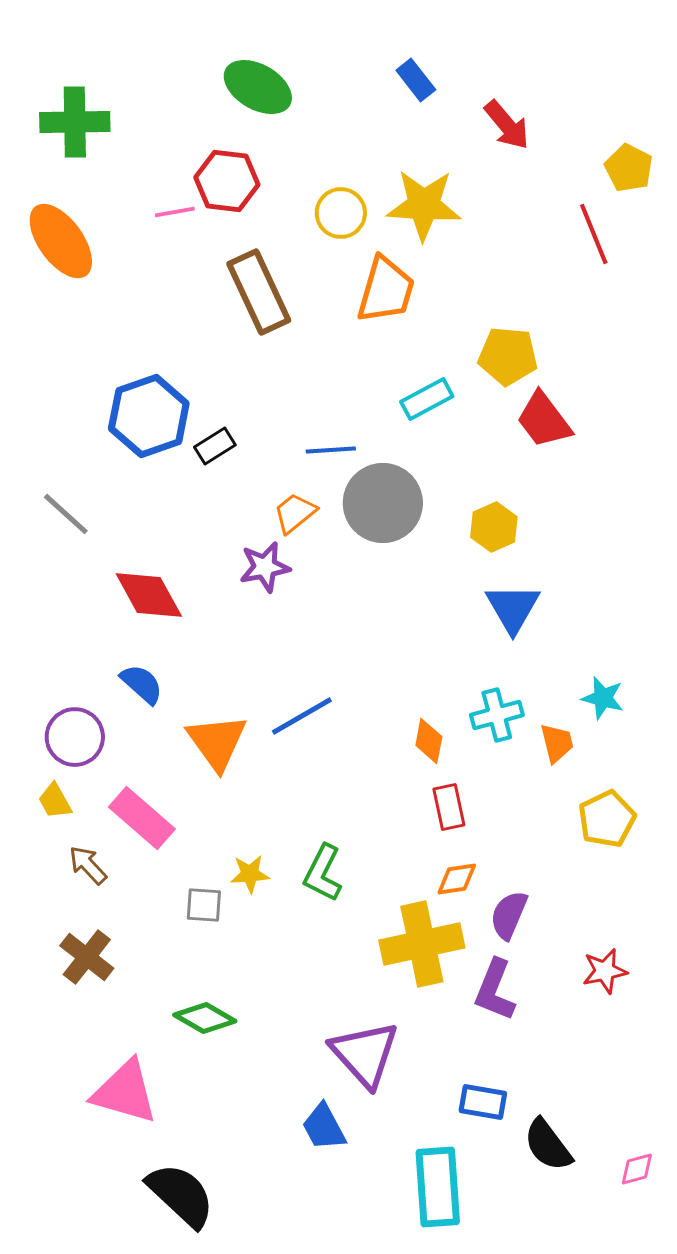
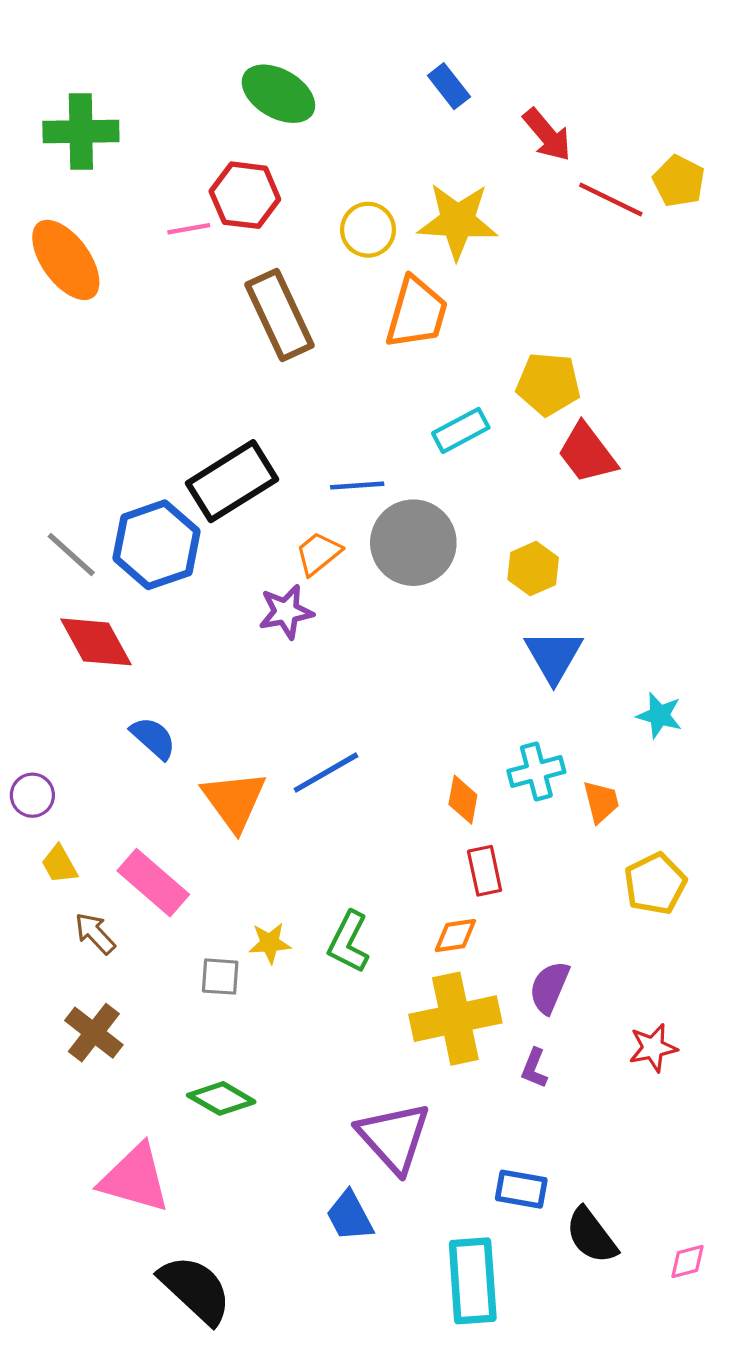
red line: (594, 234) -> (611, 199), moved, turned -42
blue hexagon: (149, 416) -> (156, 545), moved
black rectangle: (215, 446) -> (232, 481), size x2.0
red diamond: (149, 595) -> (96, 642), moved
cyan star: (603, 698) -> (659, 715), moved
purple circle: (75, 737) -> (32, 795), moved, size x0.7
orange diamond: (457, 879) -> (455, 936), moved
purple L-shape: (495, 990) -> (534, 1068), size x0.6

